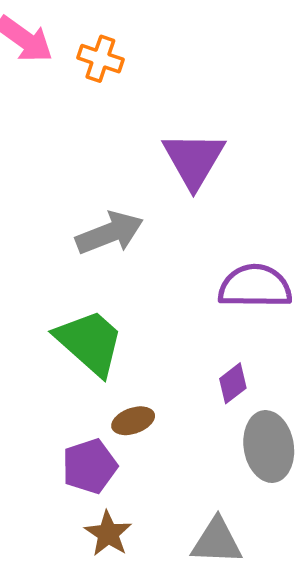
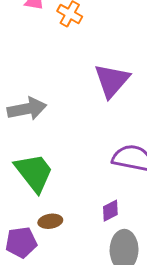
gray arrow: (110, 233) -> (27, 109), moved

